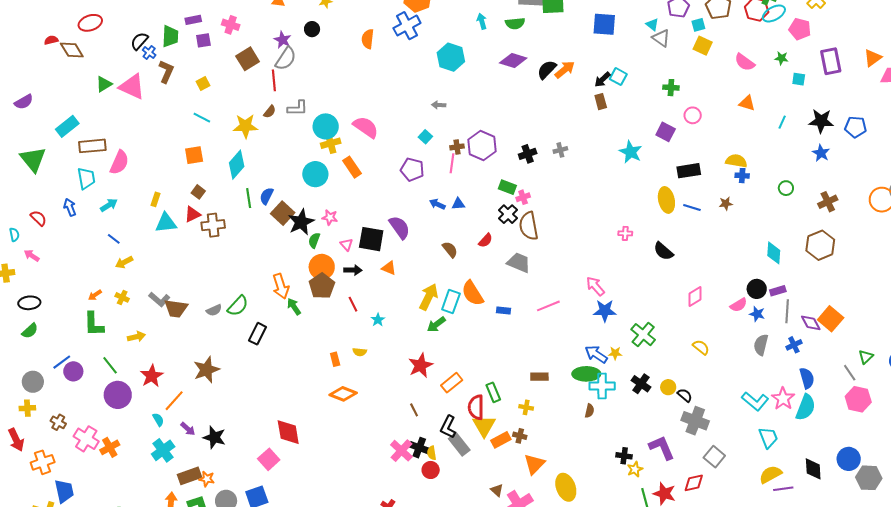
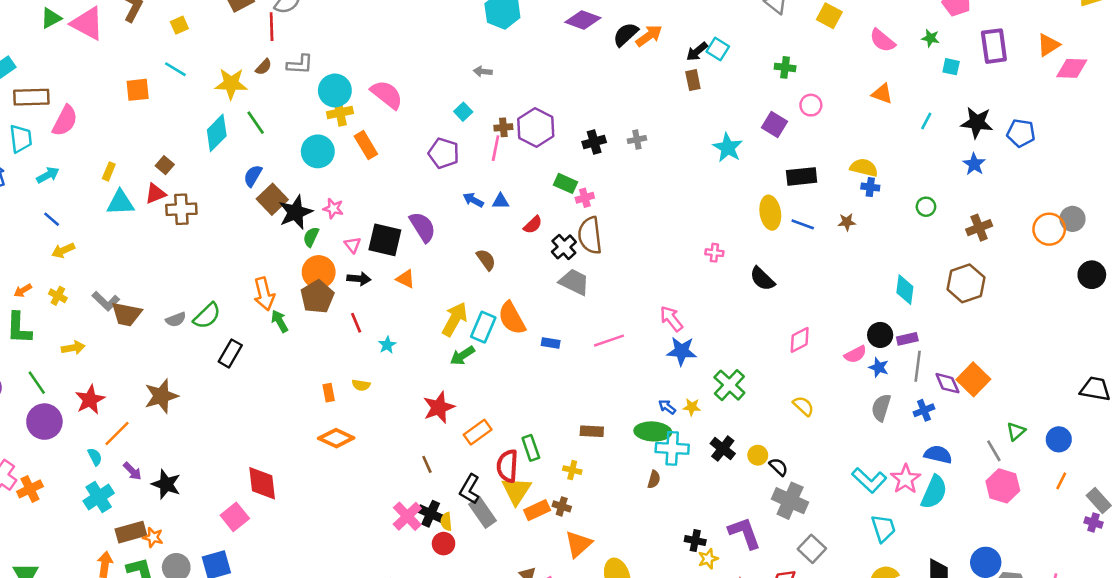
orange square: (194, 155) -> (138, 90), moved
green line: (249, 198) -> (256, 123), moved, turned -30
black cross: (508, 214) -> (564, 247), moved
red semicircle: (485, 240) -> (533, 225), moved
blue arrow: (596, 354) -> (667, 407), size x0.6
blue semicircle: (807, 378) -> (938, 455), turned -65

